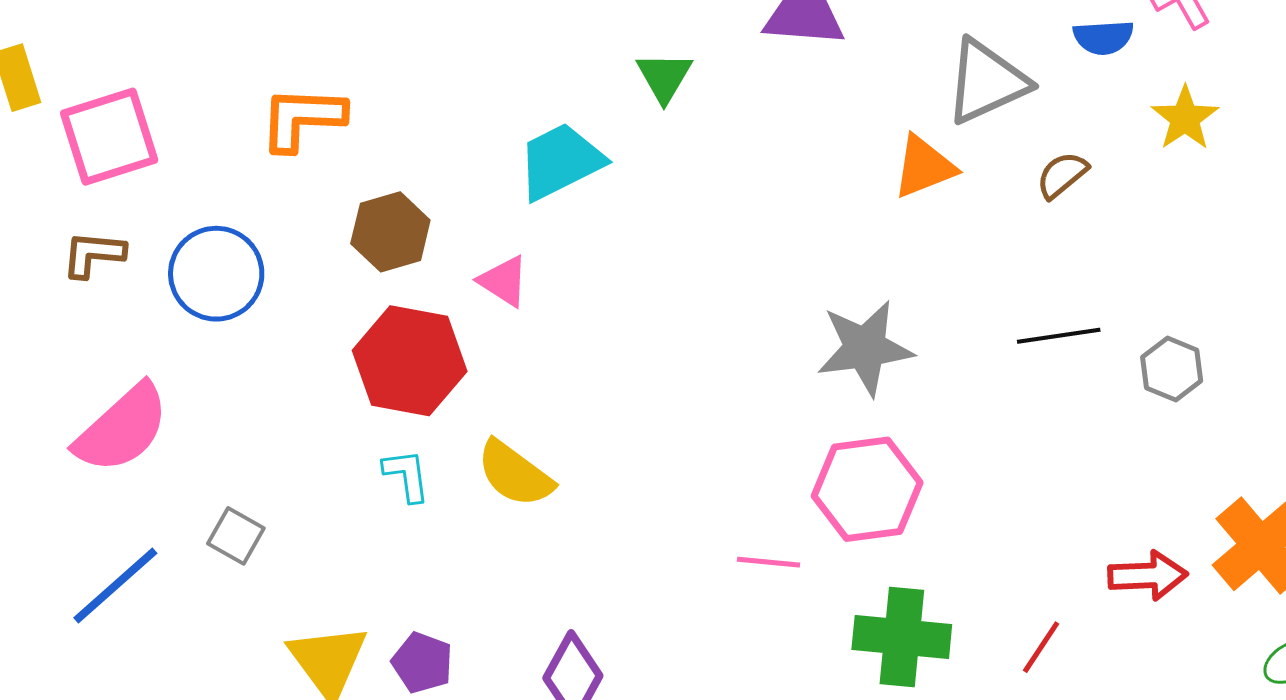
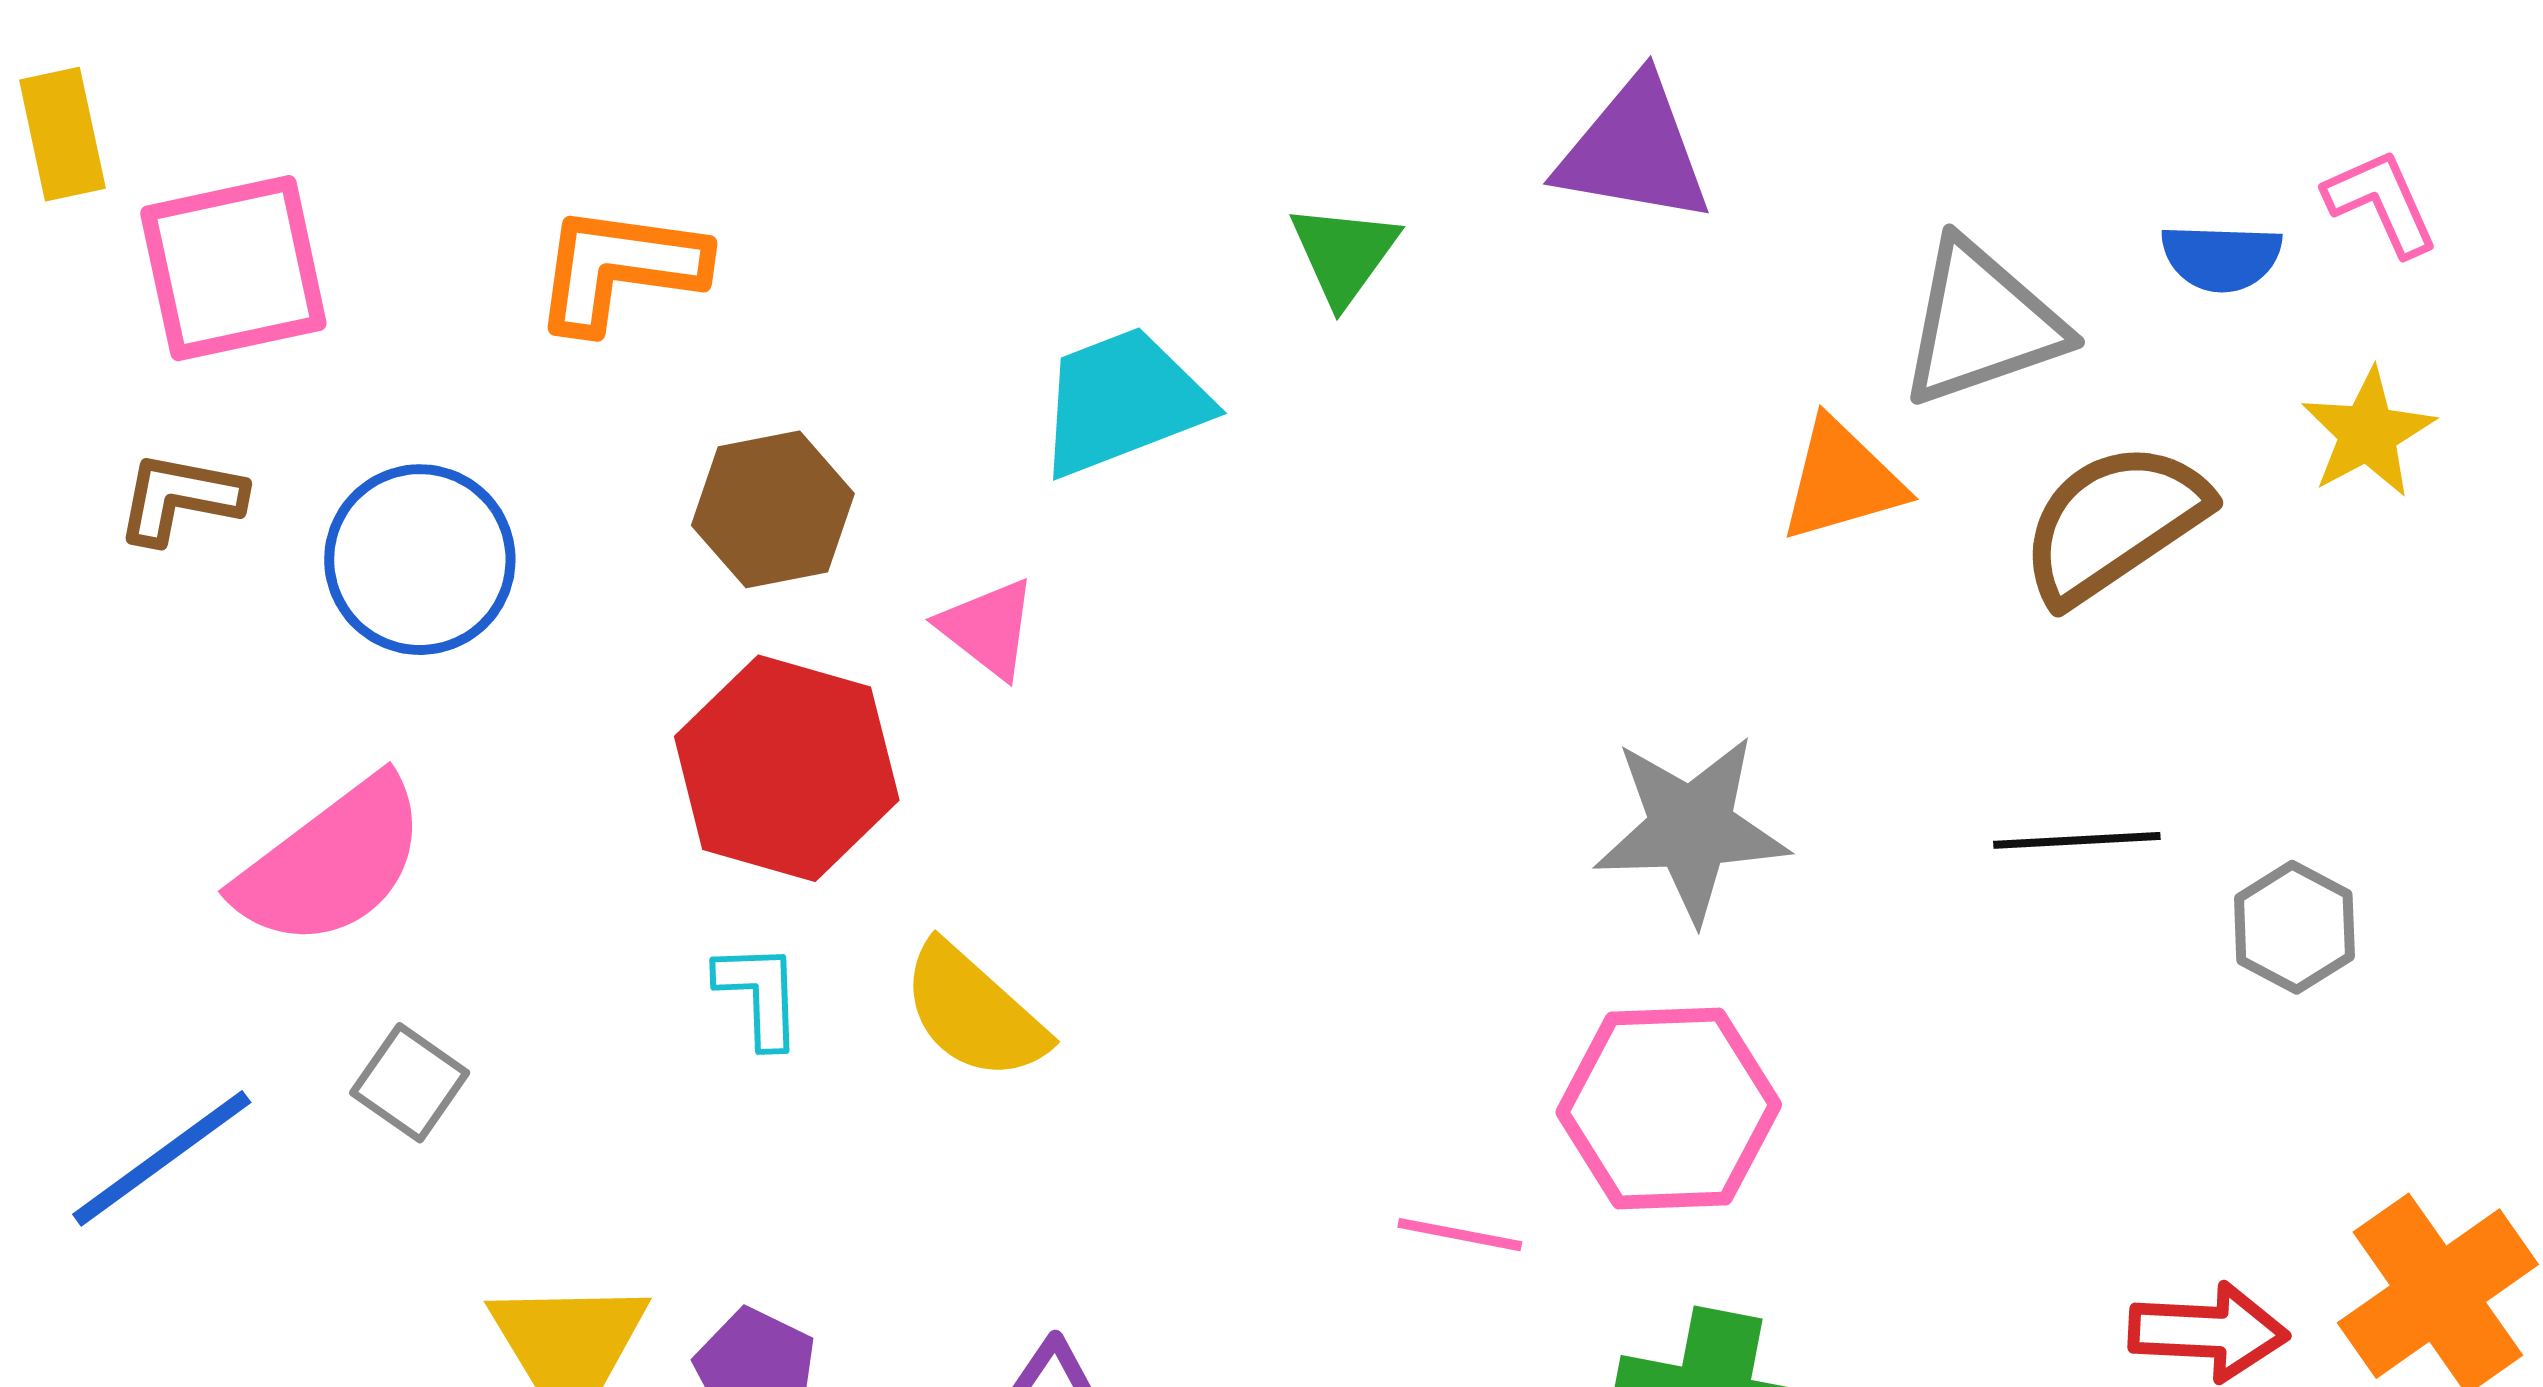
brown semicircle: (1062, 175) -> (2114, 523), size x1.8
pink semicircle: (122, 429) -> (332, 863), moved

